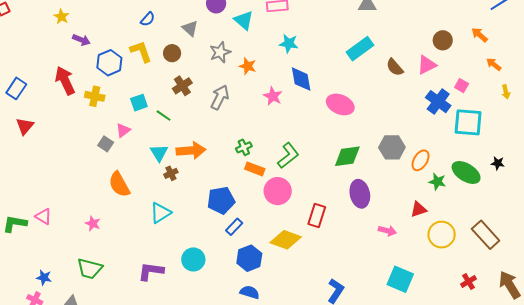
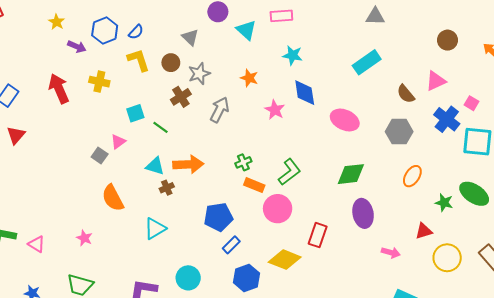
blue semicircle: (148, 19) -> (136, 32), moved
brown circle: (443, 40) -> (447, 40), moved
gray star: (220, 52) -> (199, 74), moved
blue hexagon: (109, 63) -> (105, 30), moved
brown semicircle: (395, 67) -> (406, 94), moved
yellow cross: (95, 96) -> (99, 82), moved
gray hexagon: (392, 147) -> (399, 132), moved
cyan triangle: (159, 153) -> (155, 166), turned -42
orange ellipse: (421, 160) -> (412, 176), moved
pink triangle: (43, 216) -> (37, 244), moved

